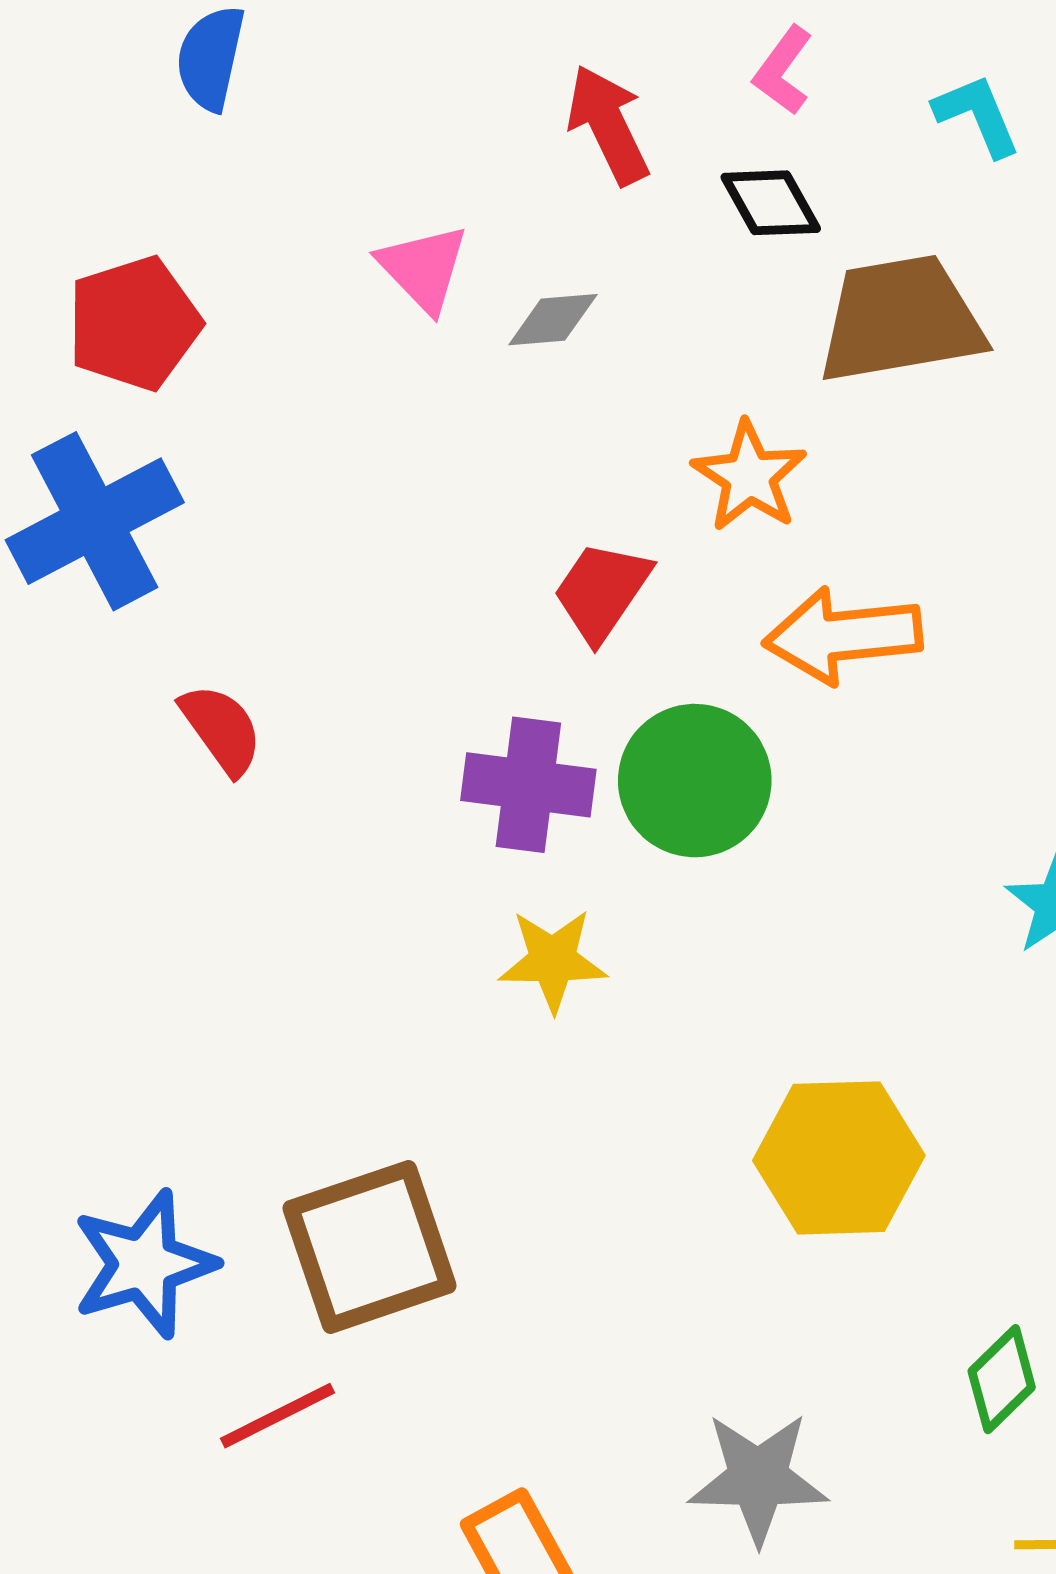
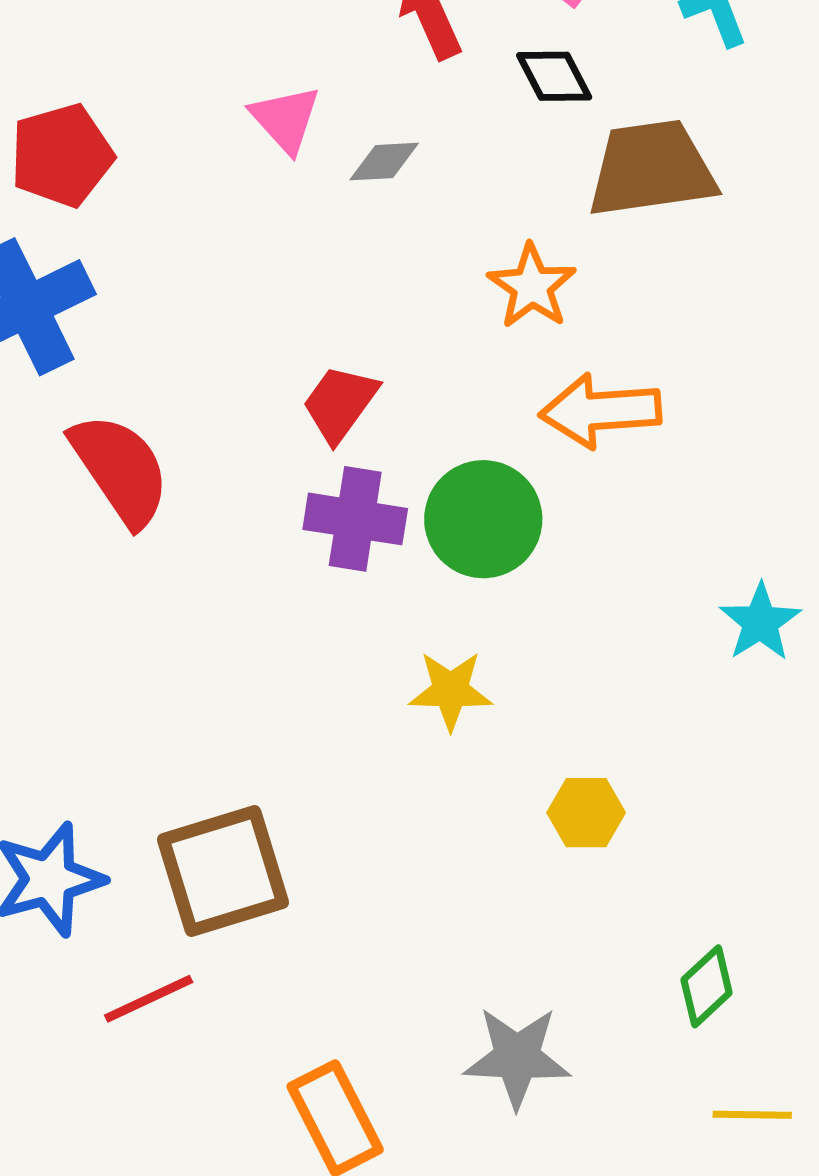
red trapezoid: (602, 591) -> (340, 403), moved
red semicircle: (221, 729) -> (120, 469), size x1.6
yellow star: (553, 960) -> (451, 691), moved
yellow hexagon: (839, 1158) -> (586, 813), size x0.6

